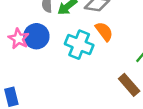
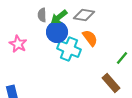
blue circle: (36, 36) -> (57, 32), moved

